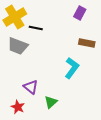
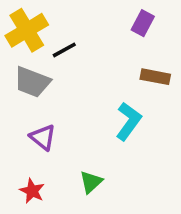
black line: (36, 28) -> (64, 50), turned -40
purple triangle: (31, 87) -> (43, 137), moved

